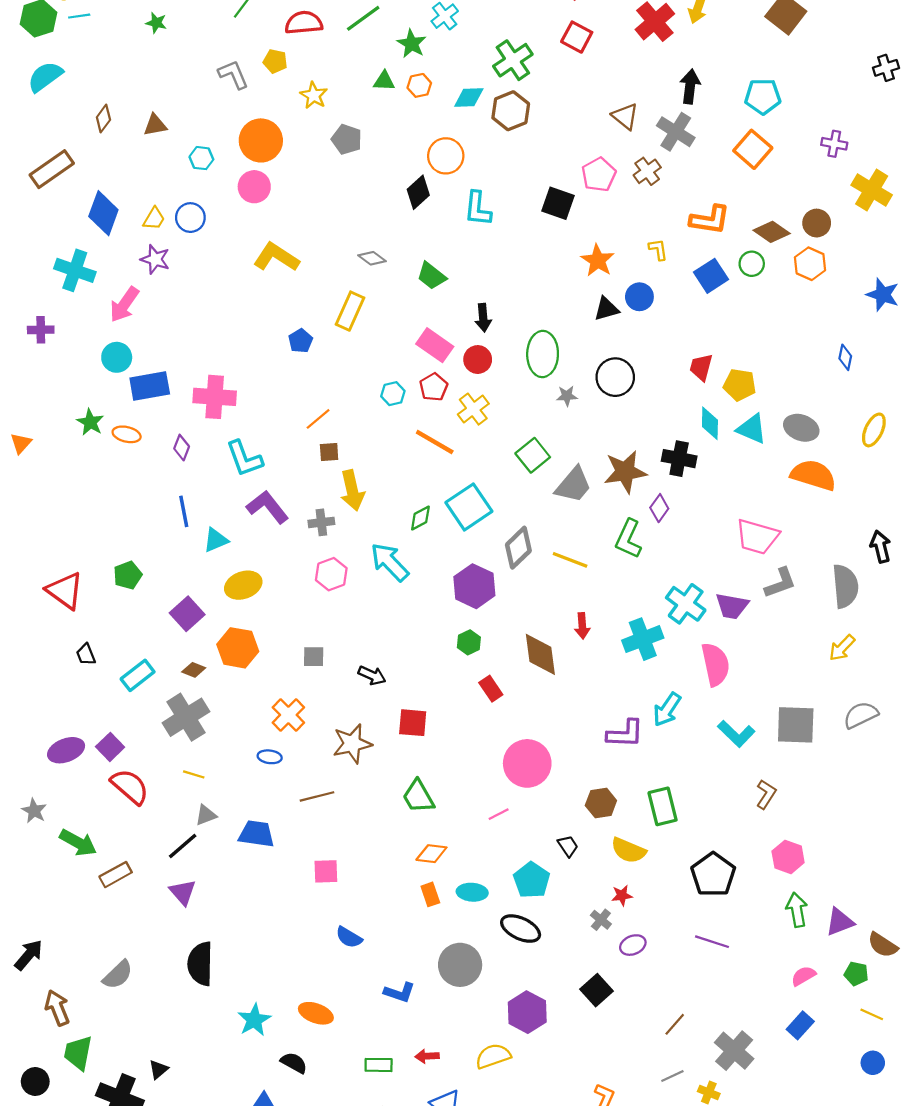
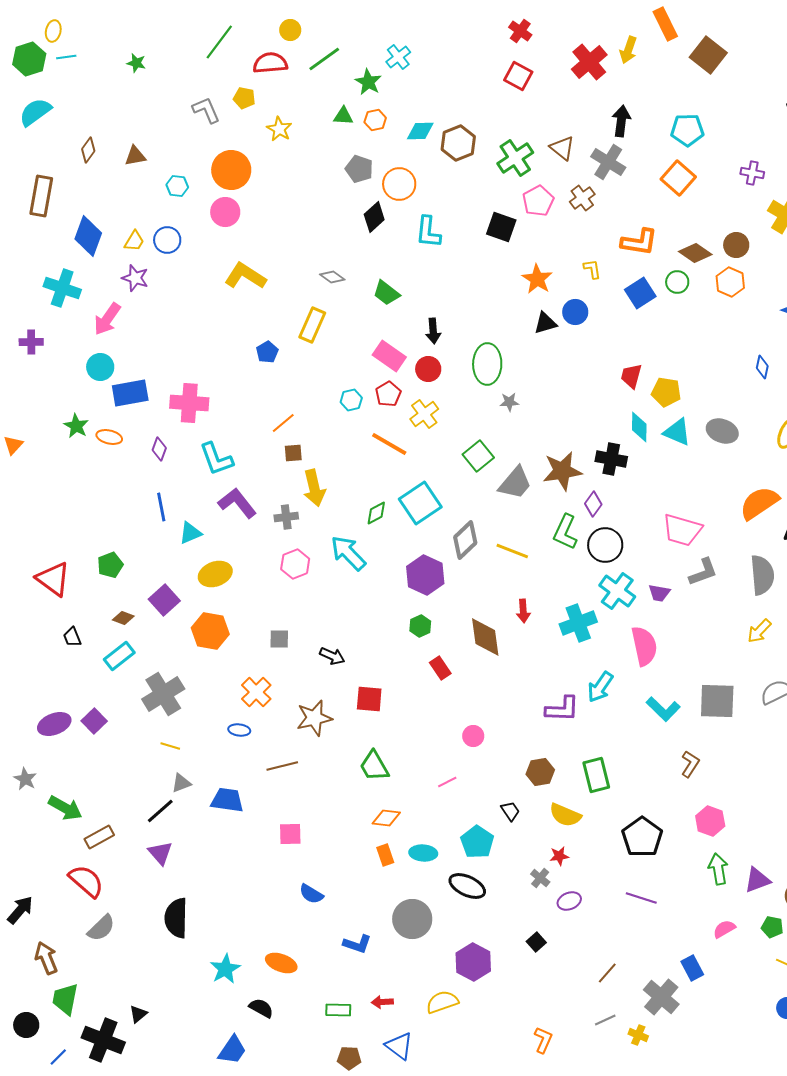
green cross: (513, 60) -> (515, 158), moved
gray pentagon: (347, 139) -> (359, 169), moved
brown rectangle: (52, 169) -> (41, 196), turned -45
black circle: (615, 377) -> (605, 545), moved
orange semicircle: (813, 475) -> (759, 503), moved, turned -51
purple trapezoid: (732, 606) -> (659, 593), size x0.7
brown diamond: (194, 670) -> (123, 618), moved
pink circle: (527, 763) -> (473, 736), size x0.5
red semicircle: (130, 787) -> (86, 881), moved
black square: (597, 990) -> (536, 942), size x0.7
blue rectangle: (800, 1025) -> (692, 968), moved, turned -70

